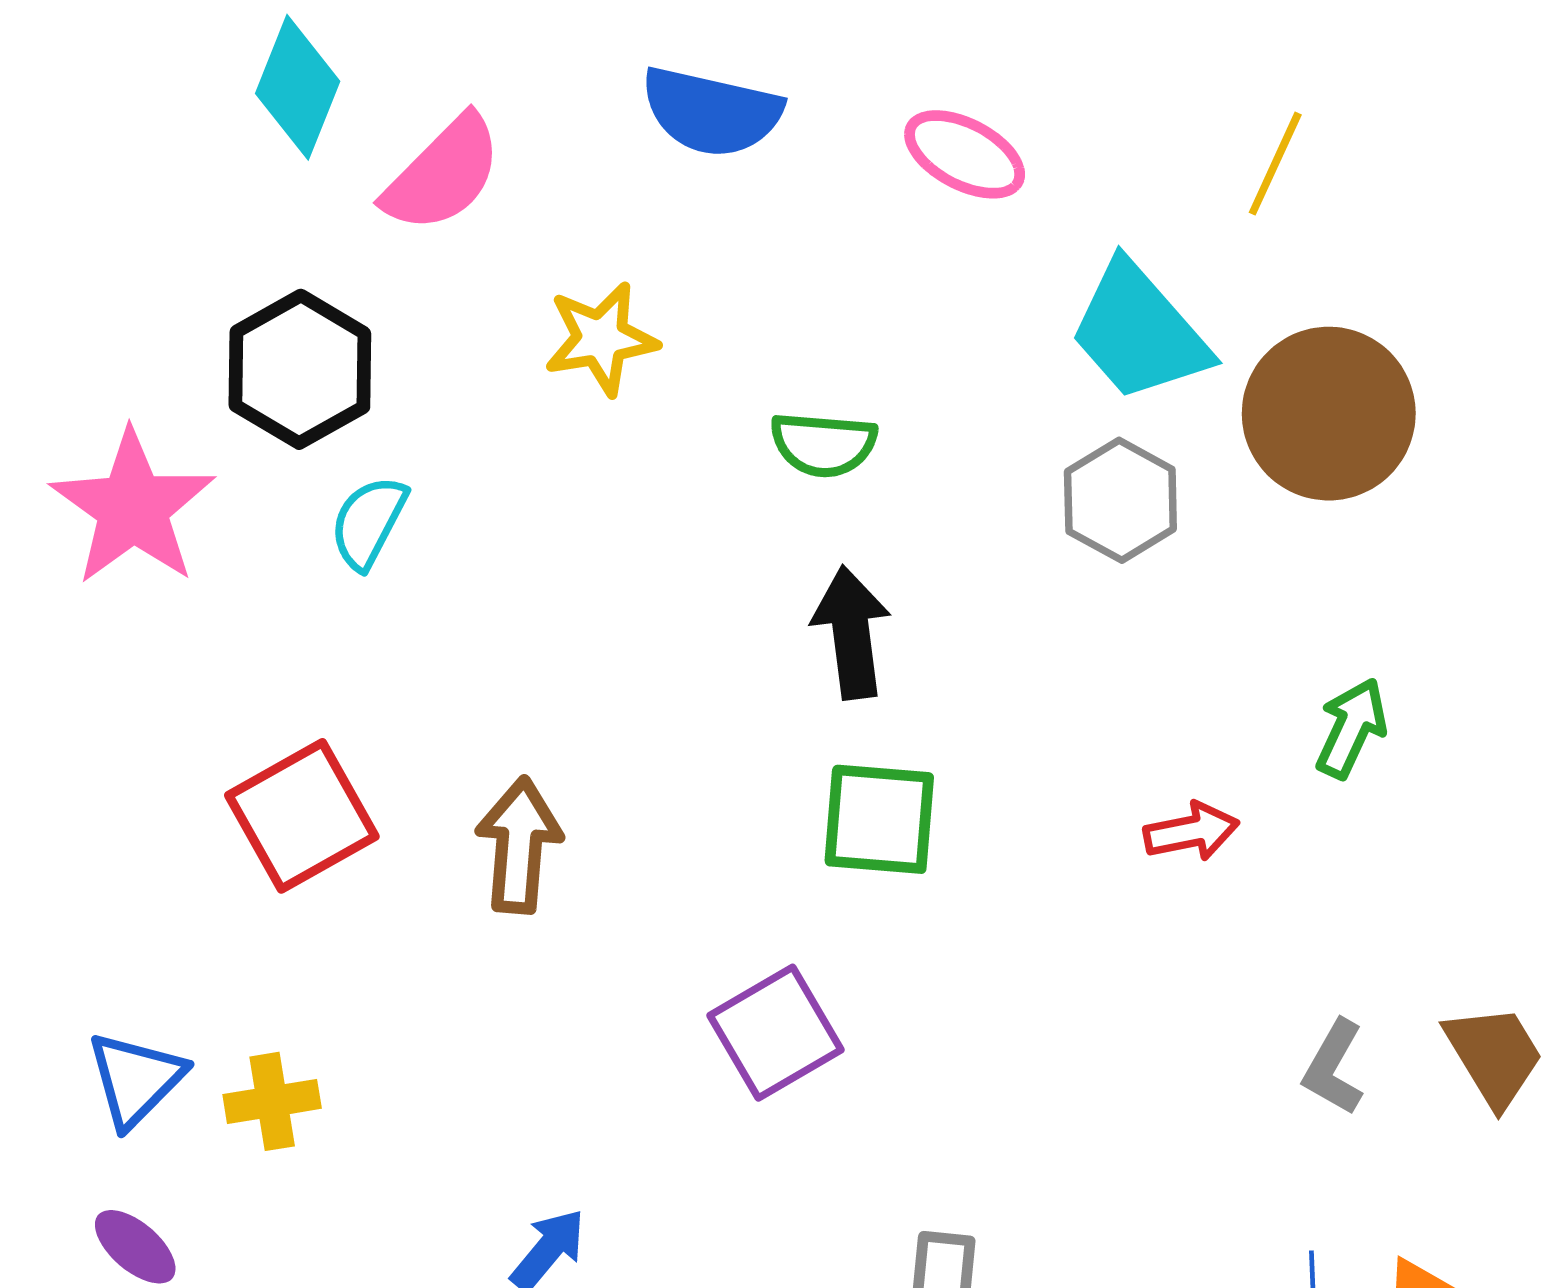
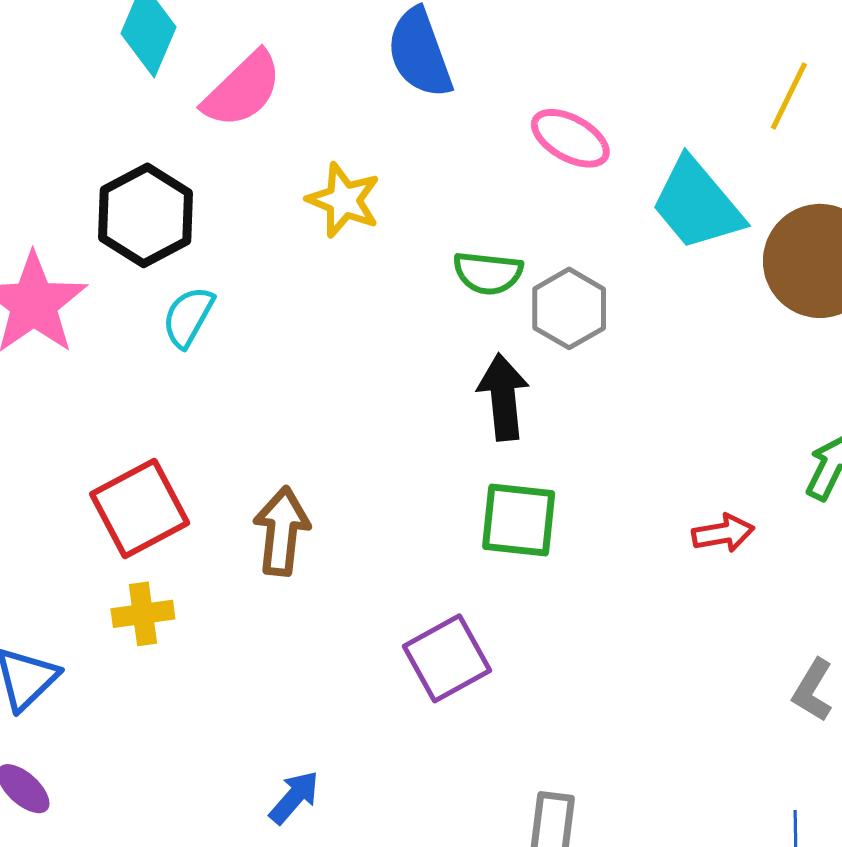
blue semicircle: (711, 112) -> (420, 53), turned 56
pink ellipse: (965, 154) -> (570, 138), moved
yellow star: (601, 339) -> (344, 200), turned 30
gray hexagon: (1120, 500) -> (569, 308), moved
yellow cross: (272, 1101) -> (143, 614), moved

